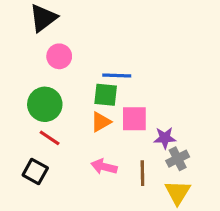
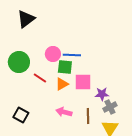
pink circle: (59, 56) -> (53, 54), moved
green circle: (45, 104) -> (19, 62), moved
red line: (50, 138) -> (40, 78), moved

